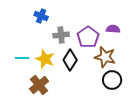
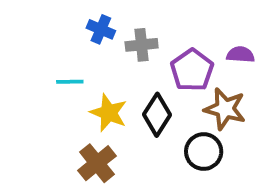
gray cross: (61, 35) -> (142, 45), moved
cyan line: (22, 58) -> (70, 82), moved
black circle: (112, 80) -> (204, 152), moved

